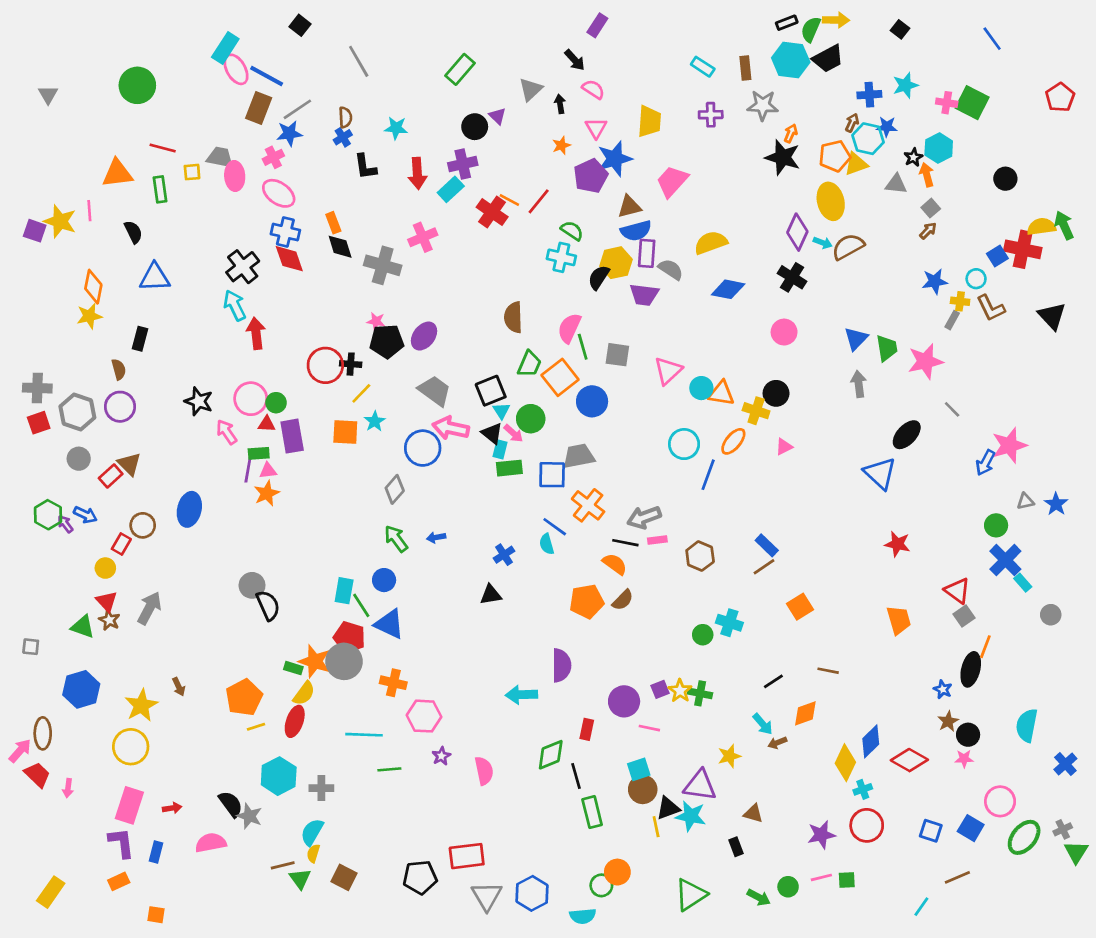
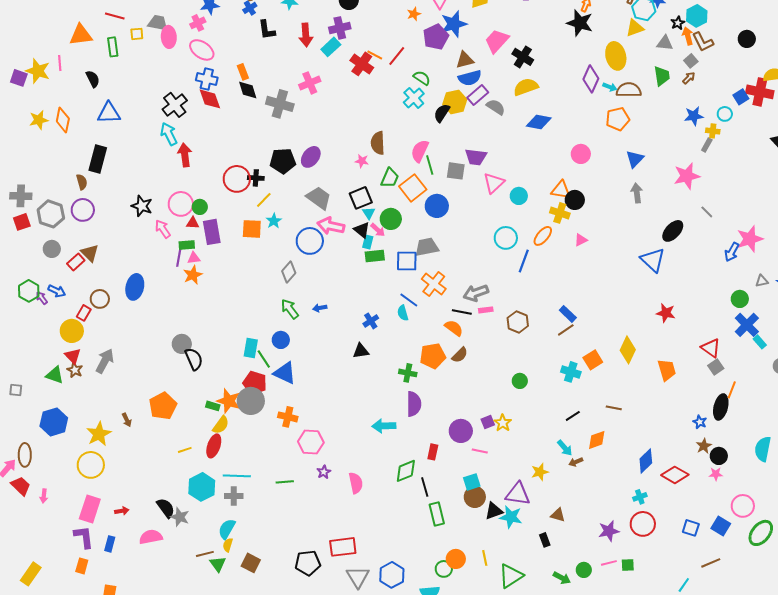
orange pentagon: (835, 156) -> (618, 119), moved
brown semicircle: (848, 247) -> (629, 90), turned 30
purple rectangle: (647, 253) -> (478, 95), turned 45
cyan cross: (561, 257) -> (414, 98), turned 35
black cross: (792, 277) -> (523, 57), moved
purple trapezoid: (644, 295) -> (476, 157), moved
brown L-shape: (991, 308) -> (703, 42), moved
yellow star: (89, 316) -> (39, 120), moved
pink star: (376, 321) -> (362, 161), moved
black rectangle: (140, 339) -> (98, 159), size x1.5
green trapezoid: (887, 348) -> (662, 76), moved
orange triangle: (721, 393) -> (561, 190), moved
yellow circle: (105, 568) -> (72, 331), size x1.5
cyan cross: (729, 623) -> (571, 372), moved
green cross: (700, 693) -> (408, 373), moved
orange pentagon: (244, 697) -> (163, 406), moved
cyan line: (364, 735) -> (237, 476), moved
yellow diamond: (845, 763) -> (628, 350), moved
yellow line: (656, 827) -> (485, 558), moved
orange rectangle: (119, 881) -> (82, 566), turned -49

